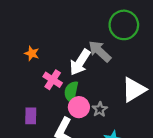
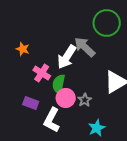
purple rectangle: (31, 116) -> (31, 103), moved, turned -70

